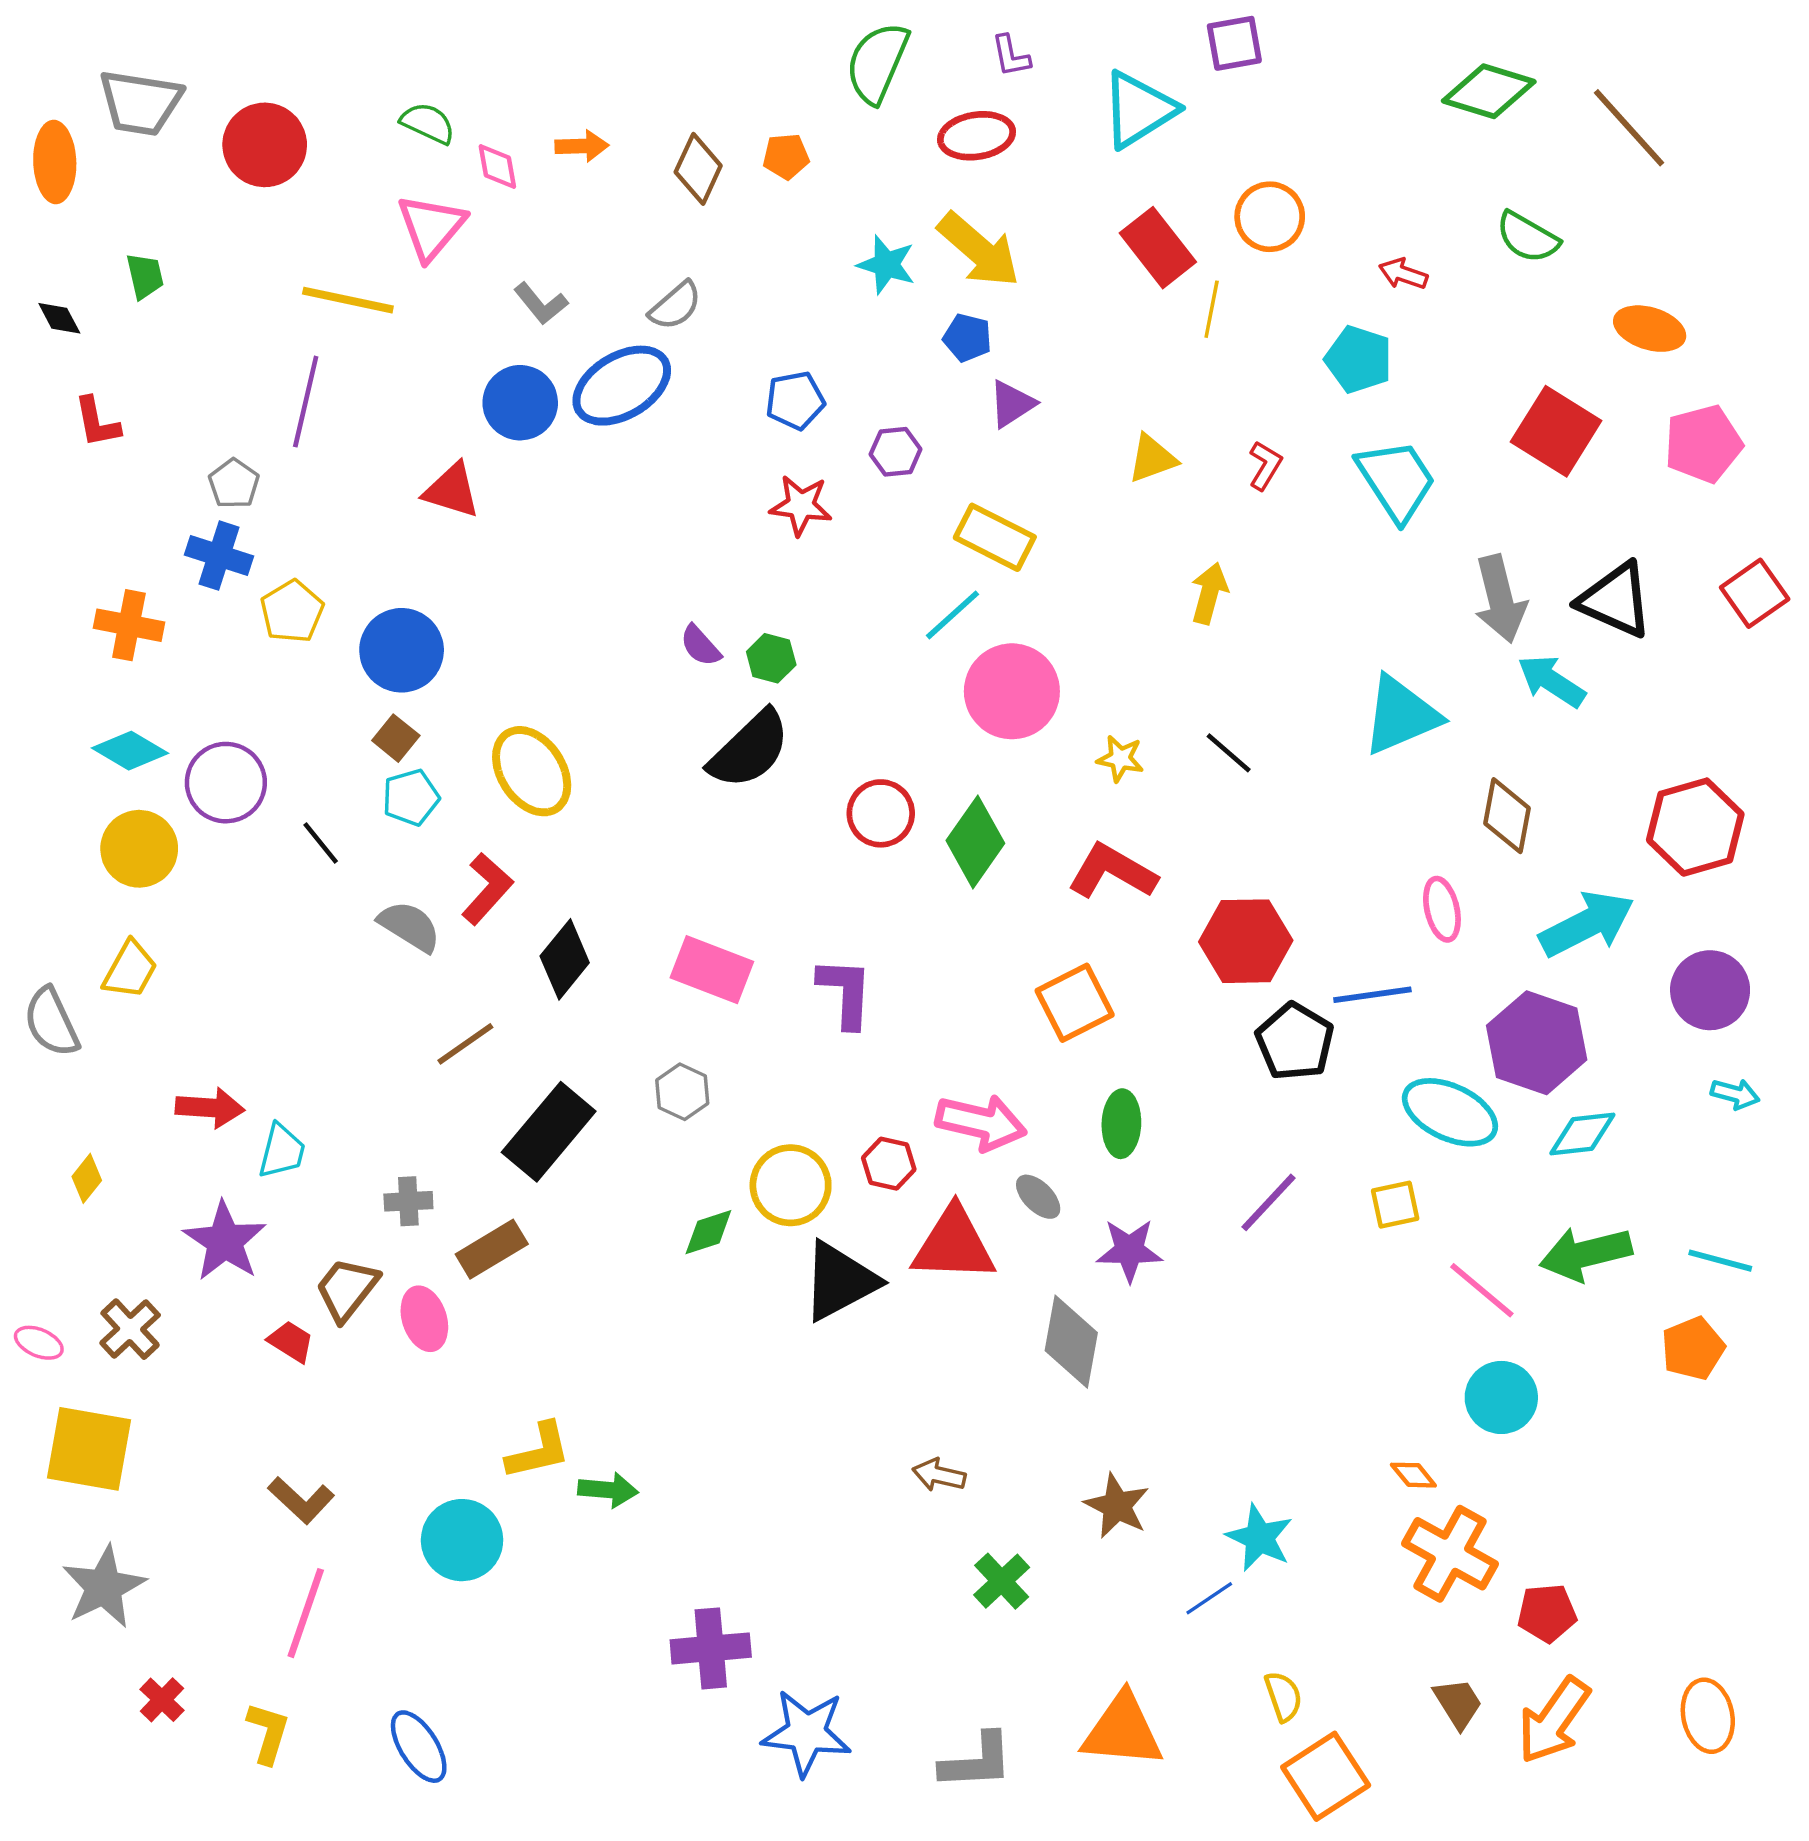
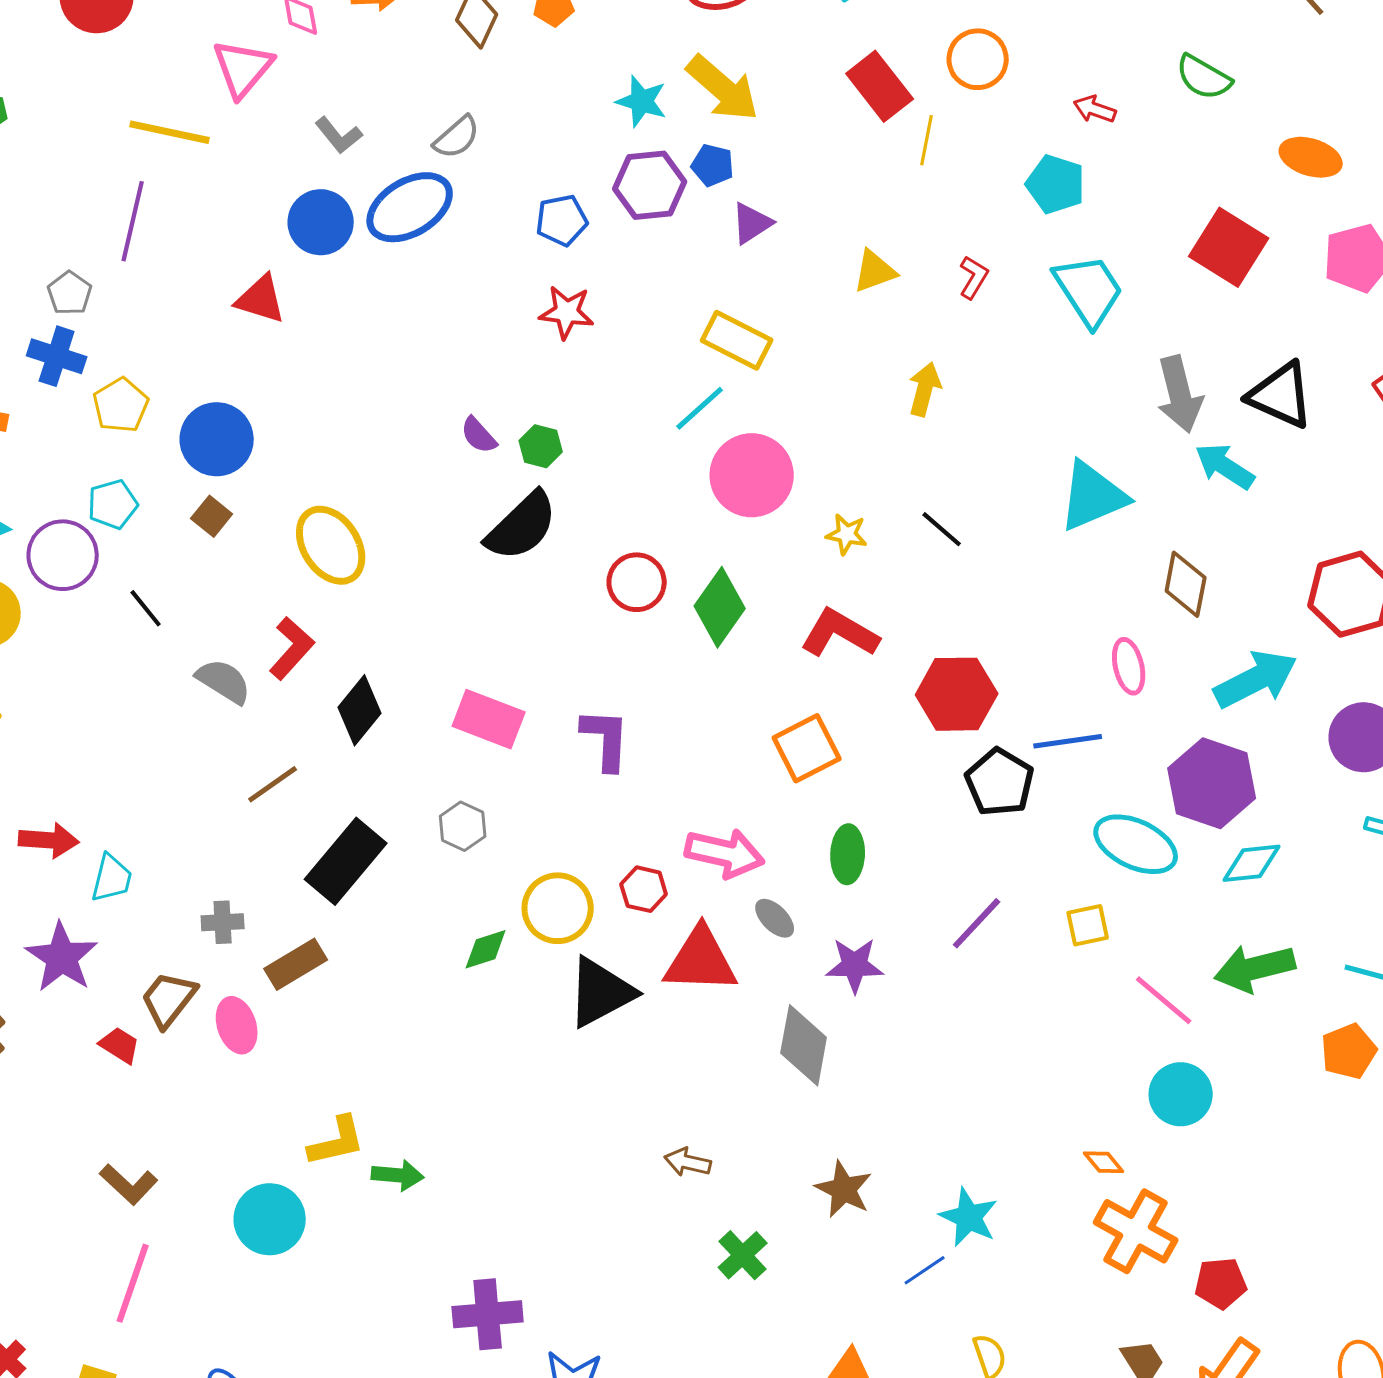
purple hexagon: (896, 452) -> (650, 185), moved, size x1.6
cyan pentagon: (411, 797) -> (113, 504), moved

